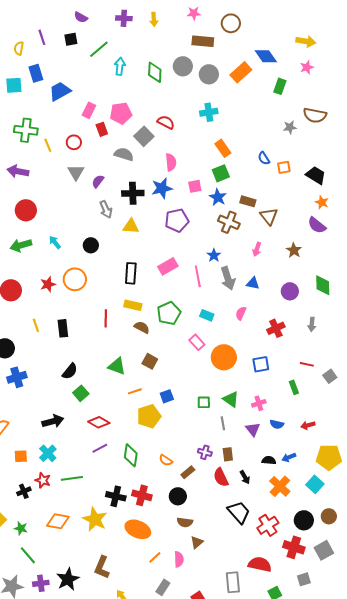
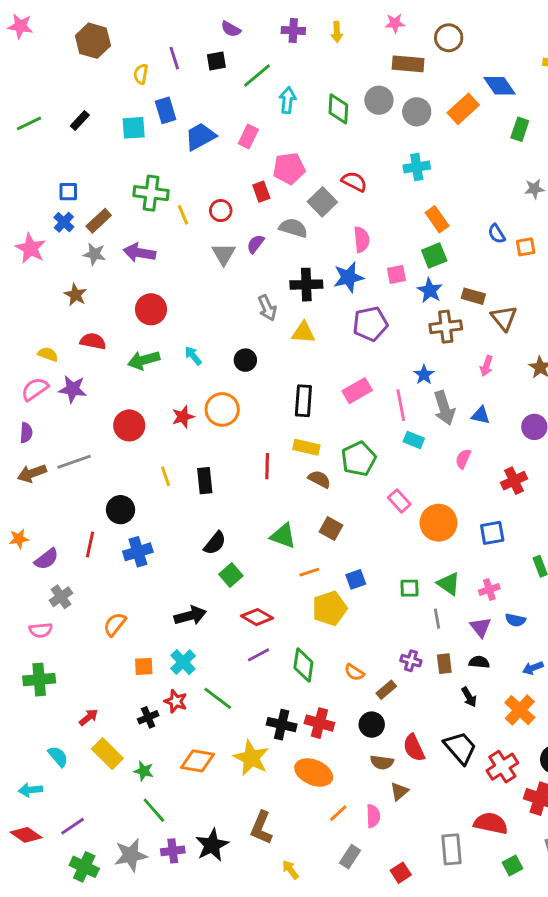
pink rectangle: (89, 110) -> (248, 136), moved
purple semicircle: (98, 181) -> (256, 244), moved
brown cross: (229, 222) -> (446, 327), turned -30
cyan rectangle: (207, 315) -> (414, 440), moved
black semicircle: (269, 460) -> (479, 662), moved
red semicircle: (221, 477) -> (414, 748), moved
green line: (72, 478) -> (218, 698), turned 45

